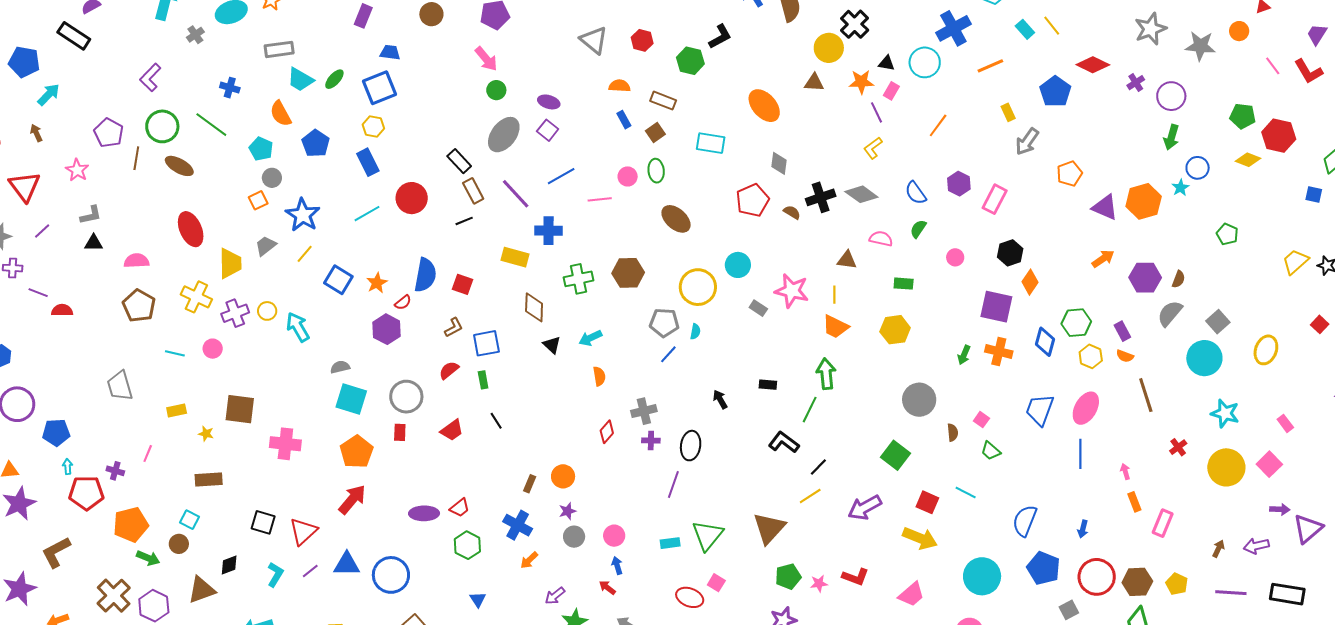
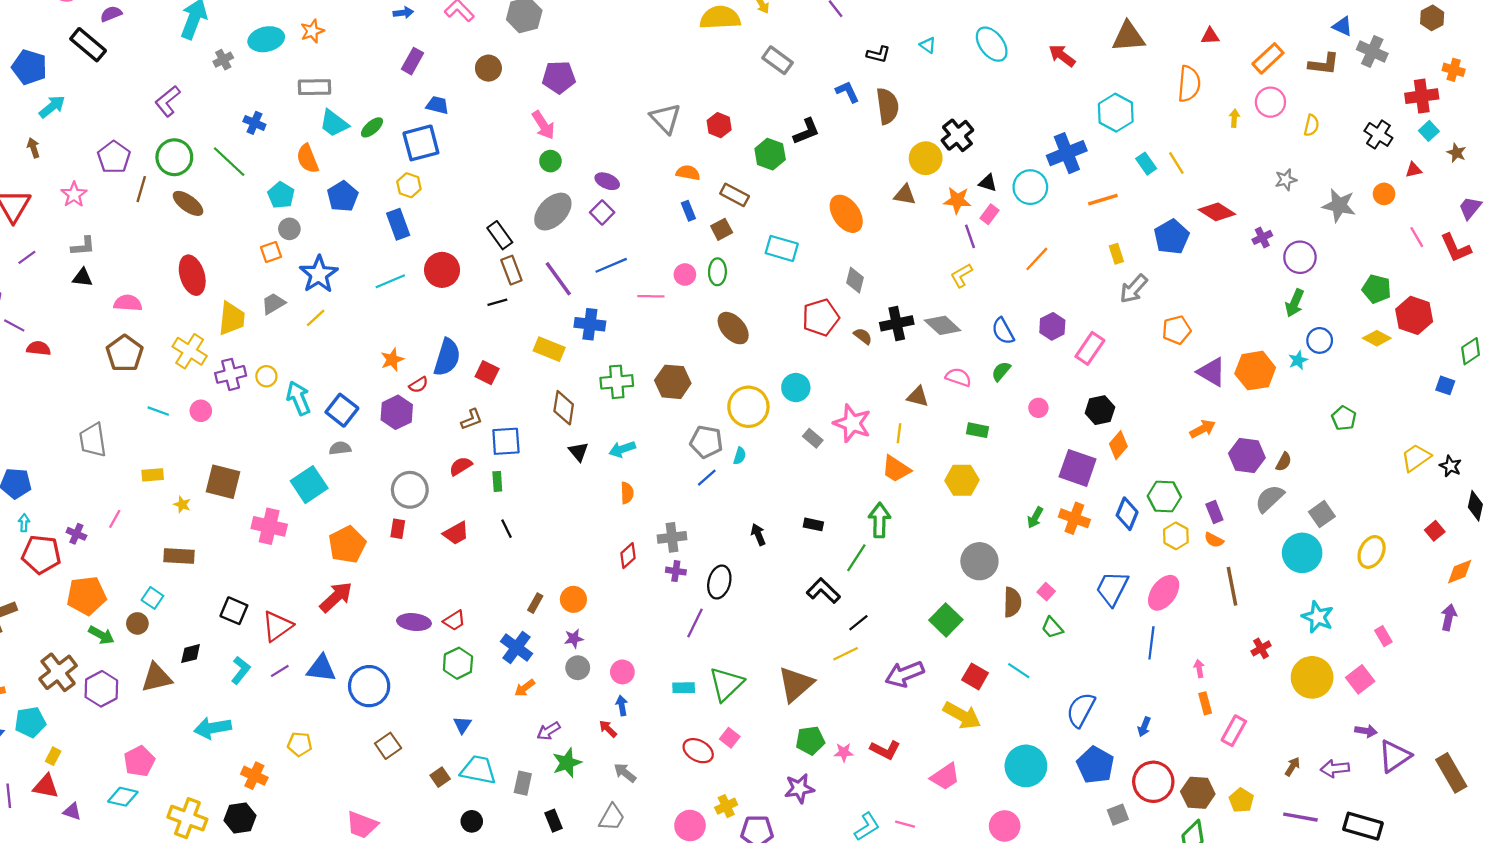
gray star: (1150, 29) -> (1286, 180), size x0.6
blue square: (338, 280) -> (342, 410), moved
cyan square: (351, 399) -> (309, 485), moved, turned 32
brown semicircle: (953, 432) -> (1012, 602), size x1.5

